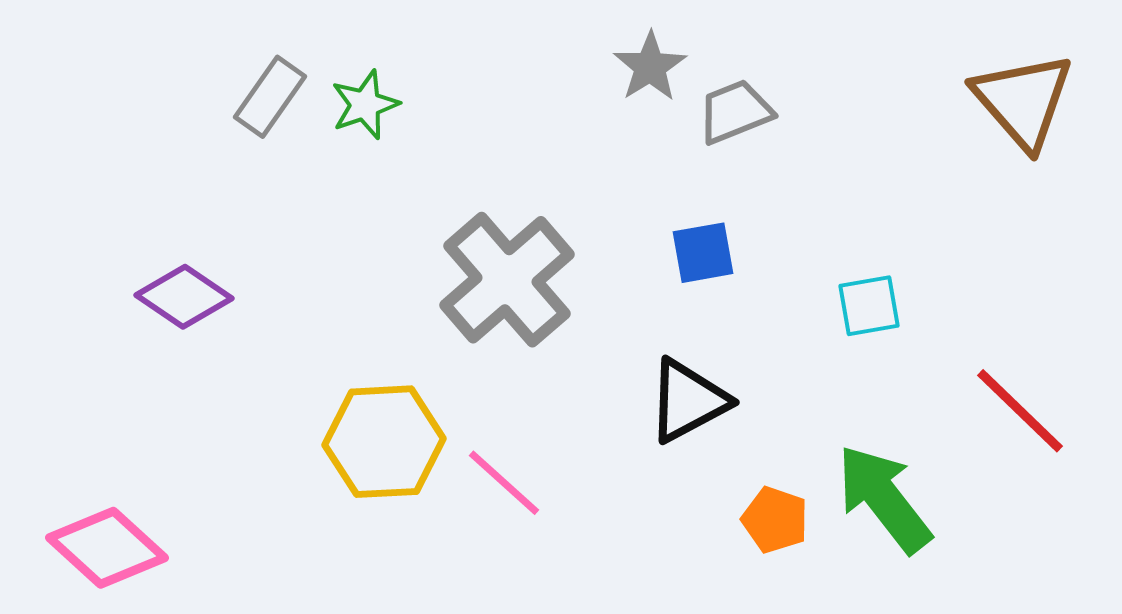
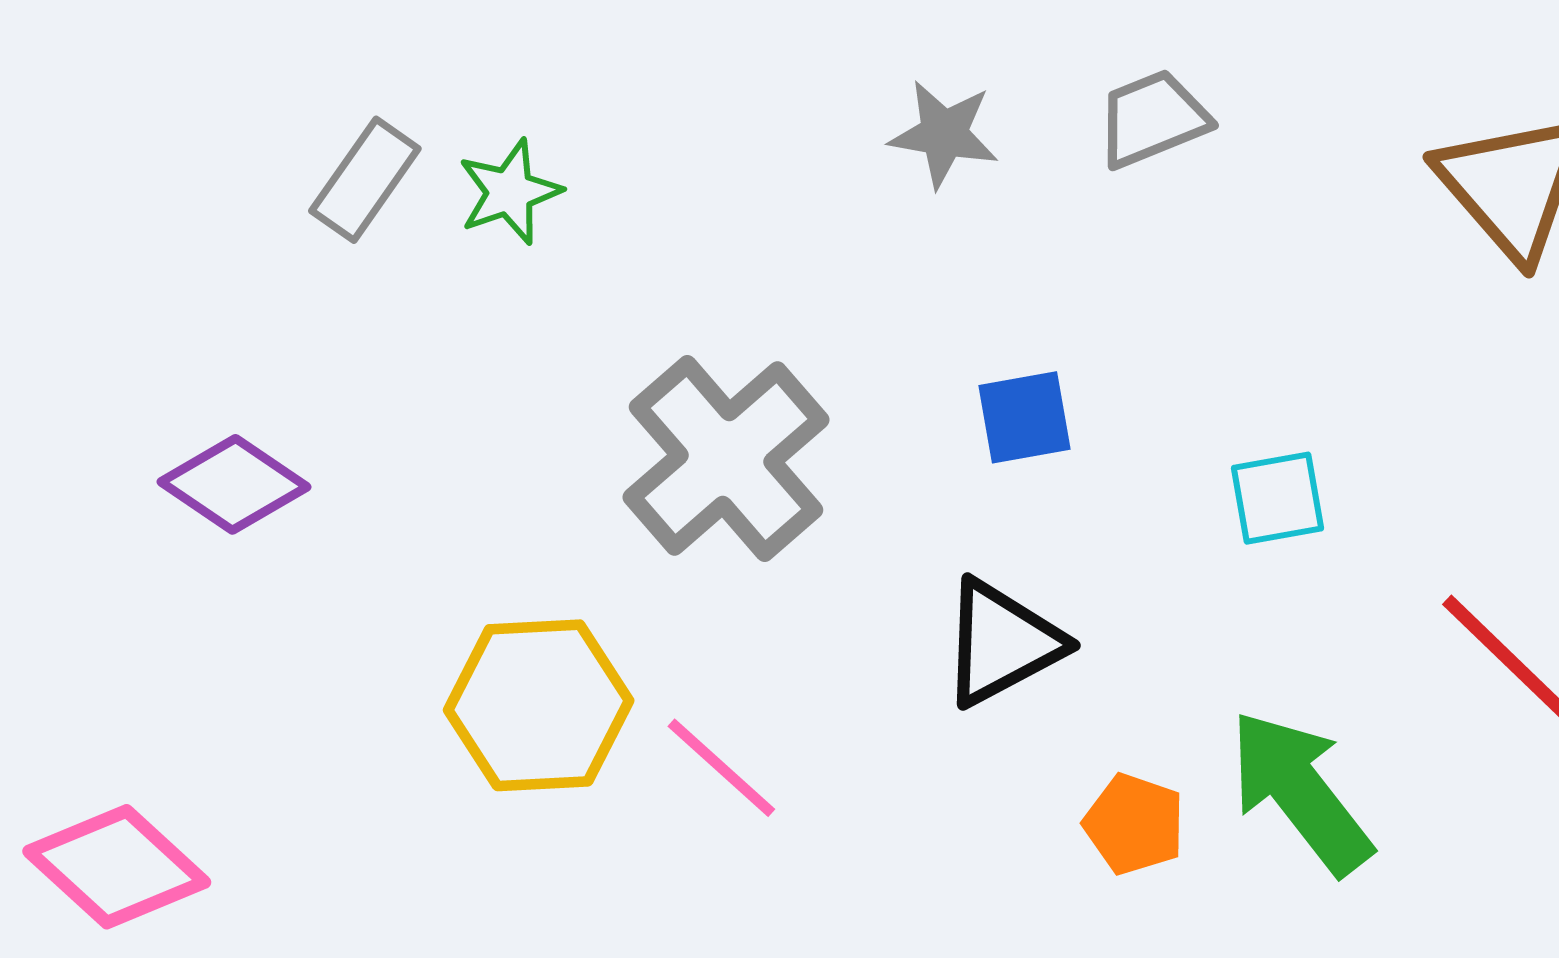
gray star: (650, 67) -> (944, 134), turned -30
gray trapezoid: (735, 112) -> (1153, 119), moved

